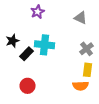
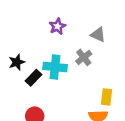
purple star: (38, 12) -> (57, 26), moved
gray cross: (86, 49) -> (84, 57), moved

